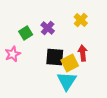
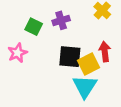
purple cross: (48, 28) -> (61, 20), turned 32
green square: (26, 33) -> (34, 27), turned -32

